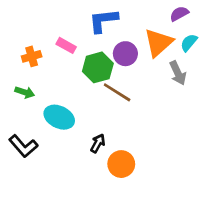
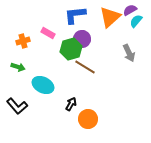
orange triangle: (158, 43) -> (110, 17), moved
cyan semicircle: (189, 43) -> (136, 21), moved
purple circle: (125, 54) -> (82, 39), moved

